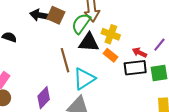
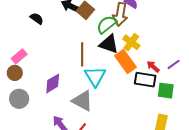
orange rectangle: (110, 55) -> (126, 62), size x1.6
cyan triangle: (84, 79) -> (95, 76), turned -45

